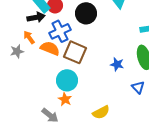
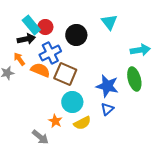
blue star: (117, 64) -> (107, 86), size x1.6
cyan circle: (67, 80) -> (72, 102), moved
blue triangle: (138, 87) -> (107, 109), moved, turned 32
yellow semicircle: (101, 112) -> (82, 123), moved

